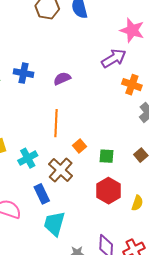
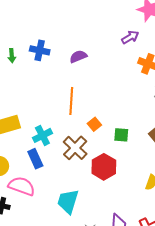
purple arrow: (114, 58) -> (130, 37), size x0.7
red hexagon: (109, 191) -> (104, 167), moved
blue rectangle: (42, 194) -> (35, 159), moved

